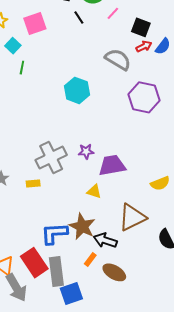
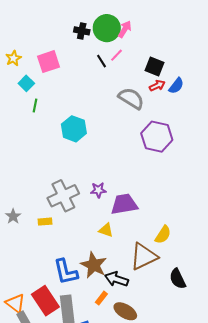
pink line: (113, 13) -> (117, 55), moved
black line: (79, 17) -> (101, 61), moved
cyan hexagon: (77, 90) -> (74, 129), moved
yellow semicircle: (160, 183) -> (163, 235), moved, turned -36
blue L-shape: (54, 234) -> (66, 272), turned -100

